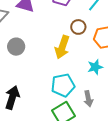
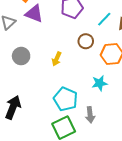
yellow arrow: (62, 47) -> (57, 59), moved, size x0.6
cyan pentagon: (63, 85) -> (66, 99), turned 30

